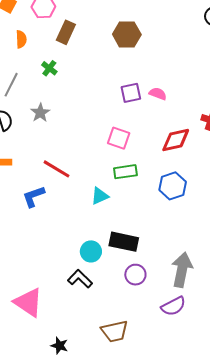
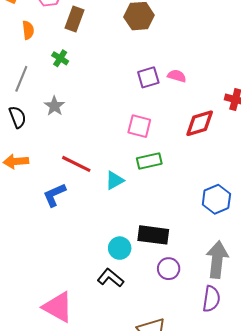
blue hexagon: (173, 186) -> (216, 199), moved
cyan triangle: (100, 196) -> (115, 180), moved
purple semicircle: (173, 306) -> (211, 299), turned -50

